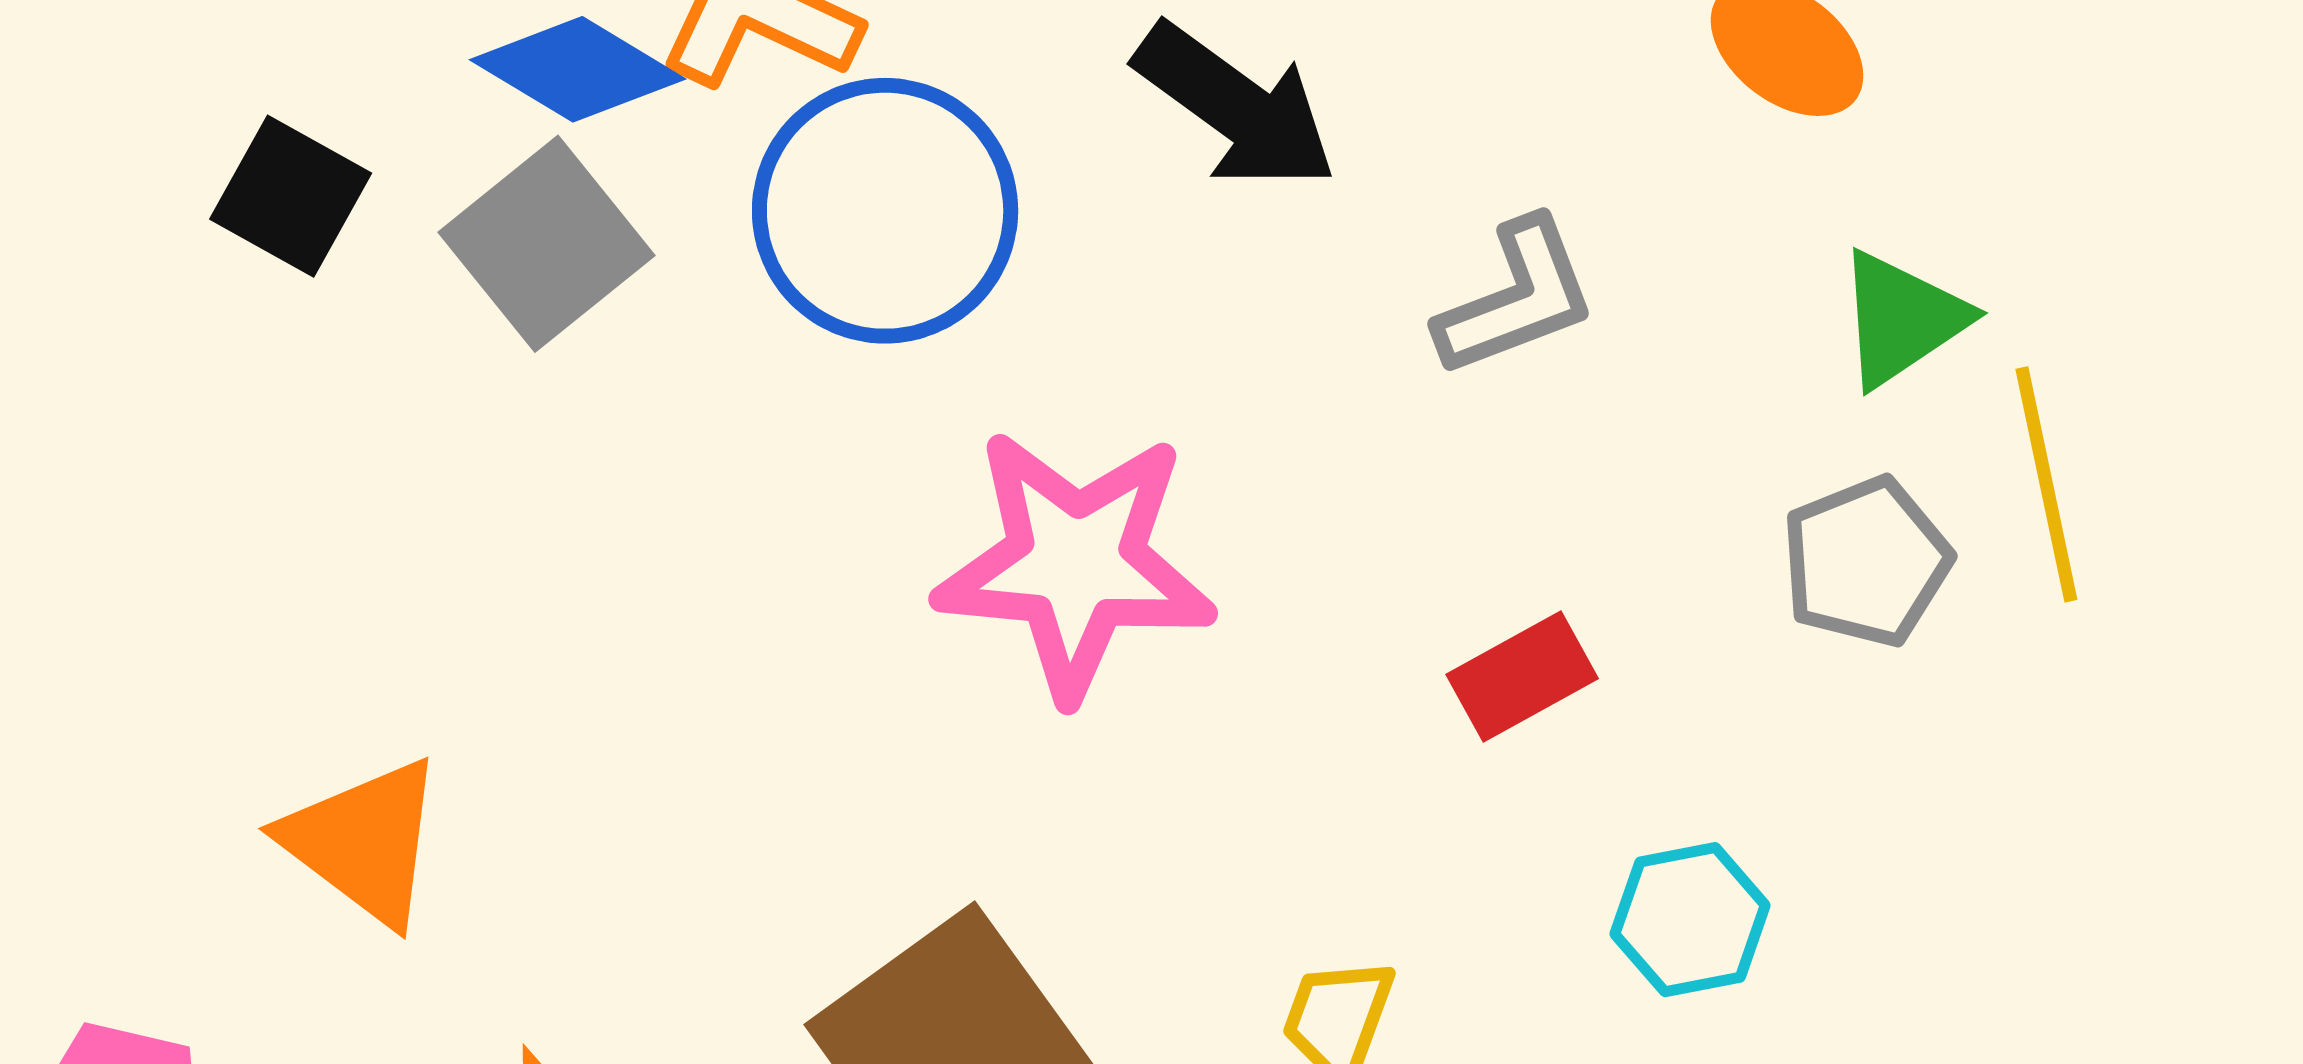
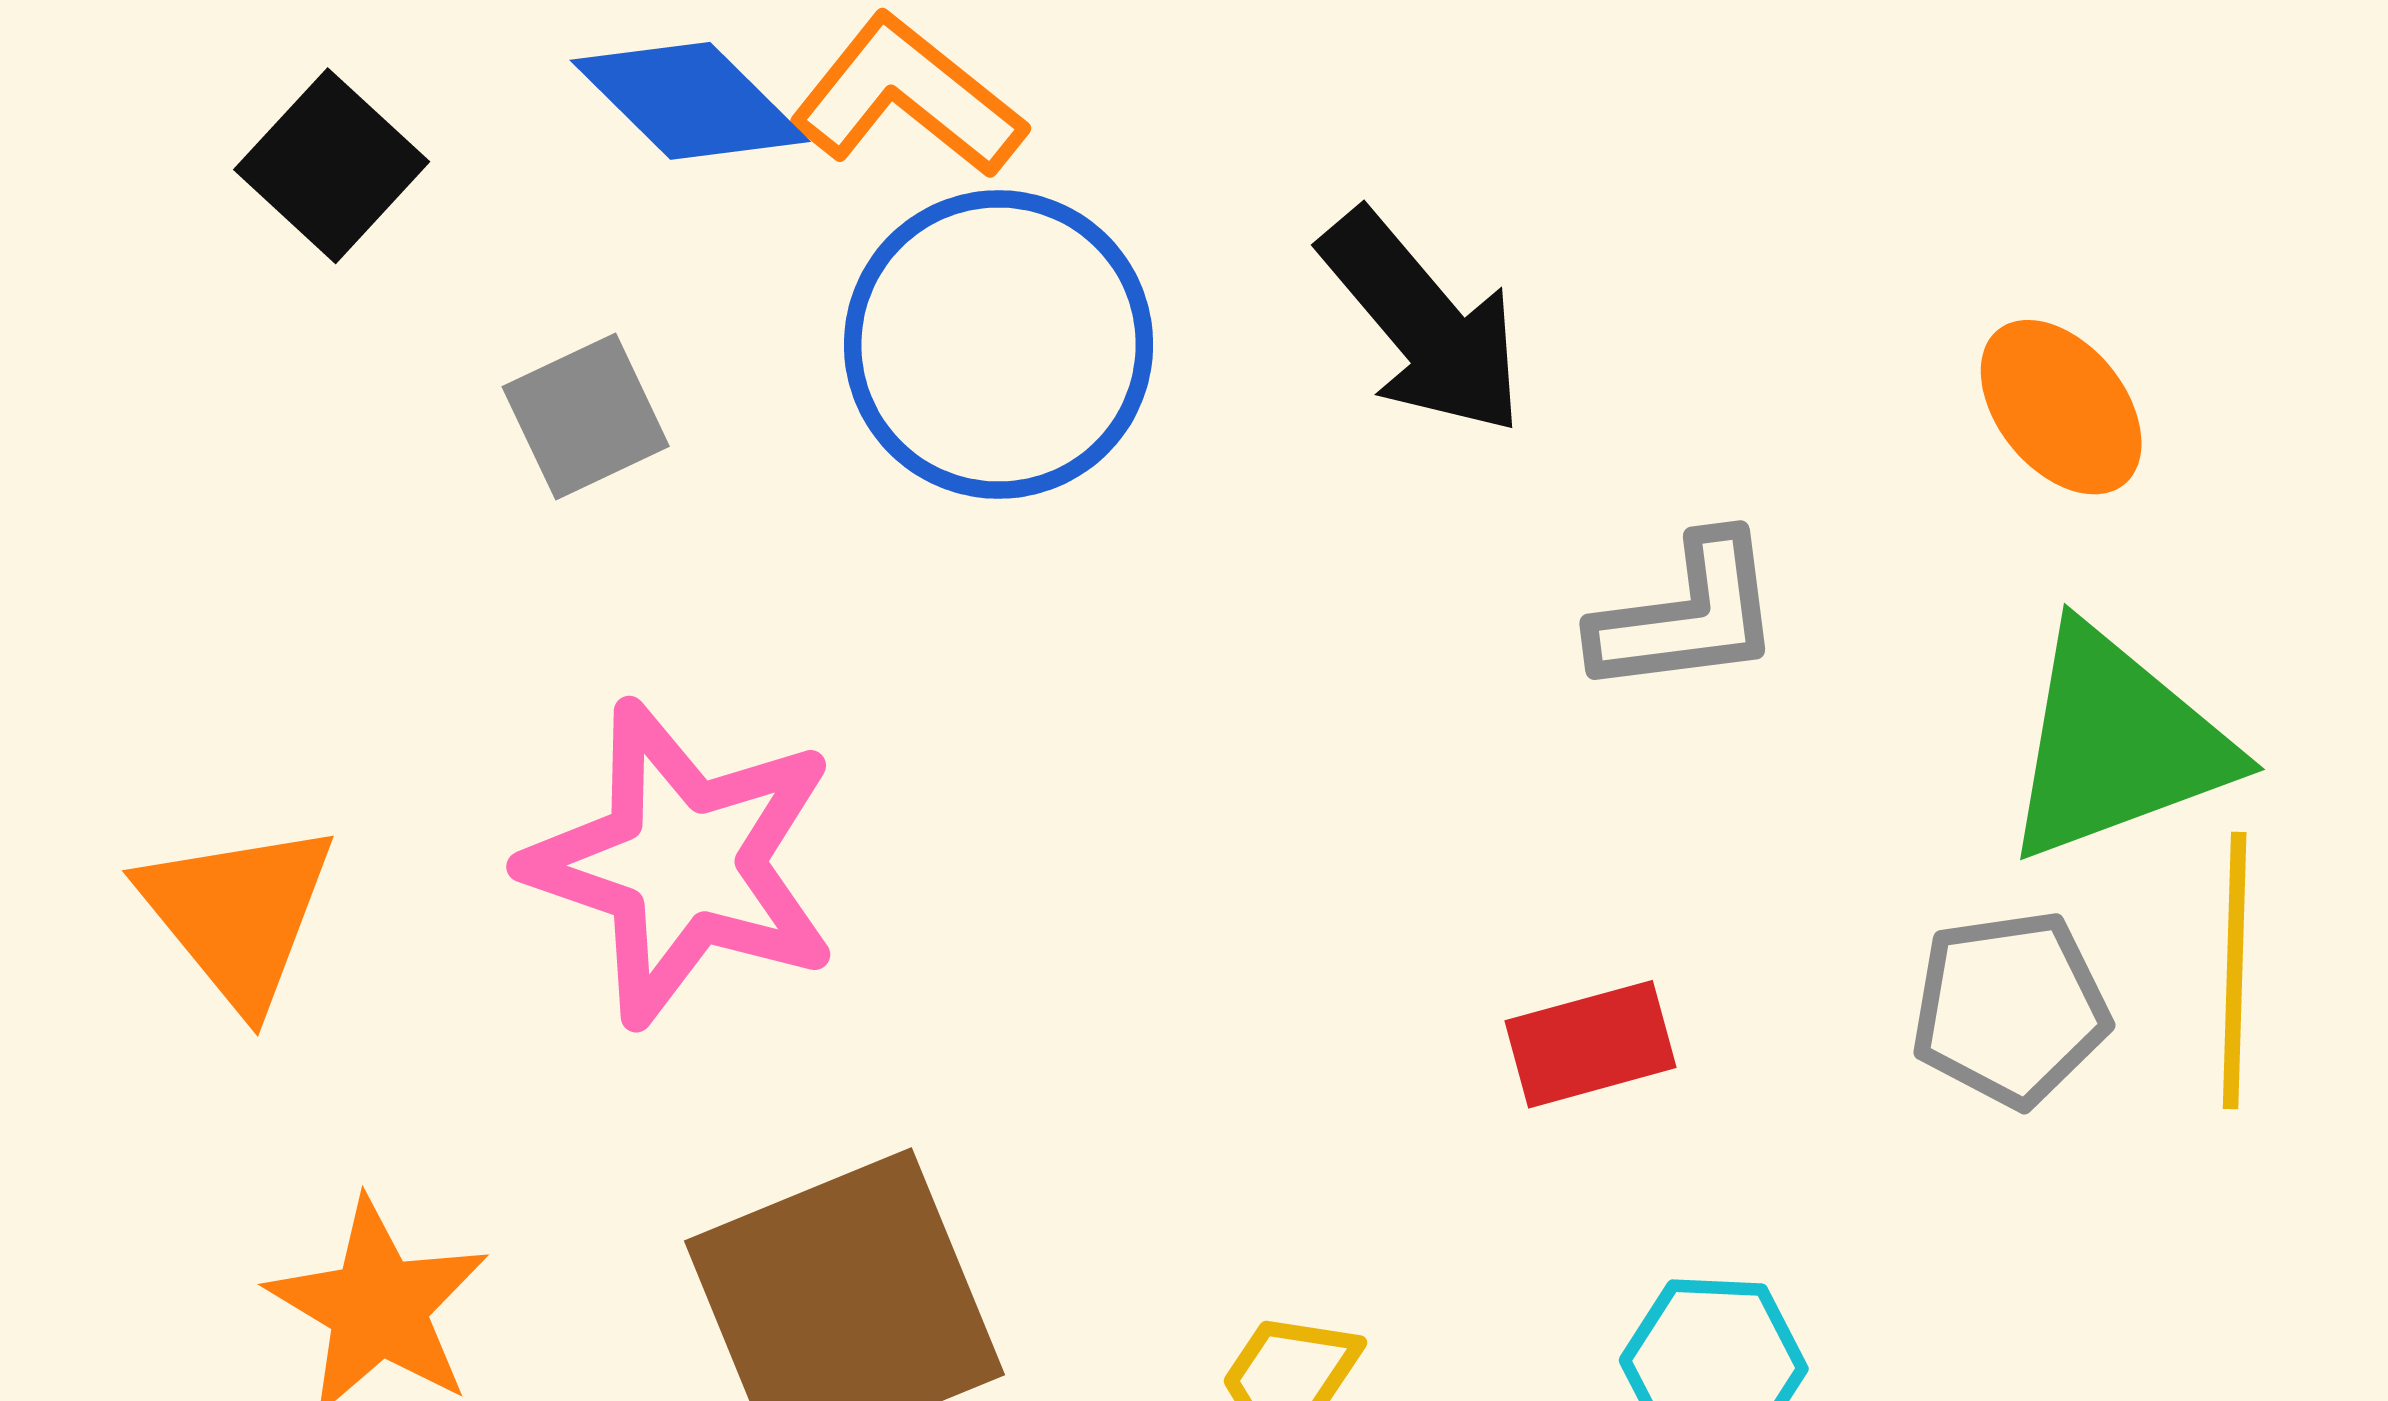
gray square: (546, 244) -> (586, 416), moved, size x0.7
green triangle: (1902, 319) -> (2117, 744), size x1.5
pink star: (1075, 564) -> (683, 863), moved

